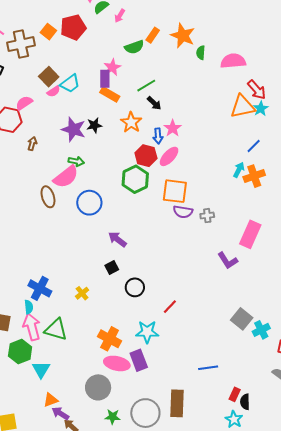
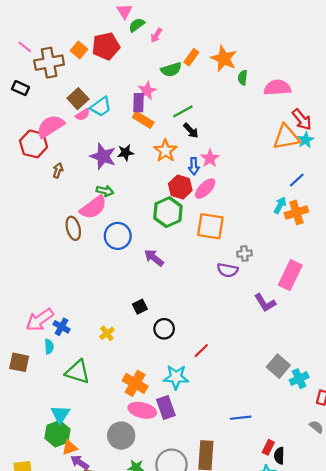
pink semicircle: (24, 103) -> (50, 126), size x1.5
purple semicircle: (183, 212) -> (228, 270), moved
purple arrow: (117, 239) -> (154, 258), moved
blue cross: (40, 288) -> (61, 327), size x0.7
pink arrow: (32, 327) -> (40, 320), moved, turned -112
green hexagon: (20, 352) -> (57, 434), moved

